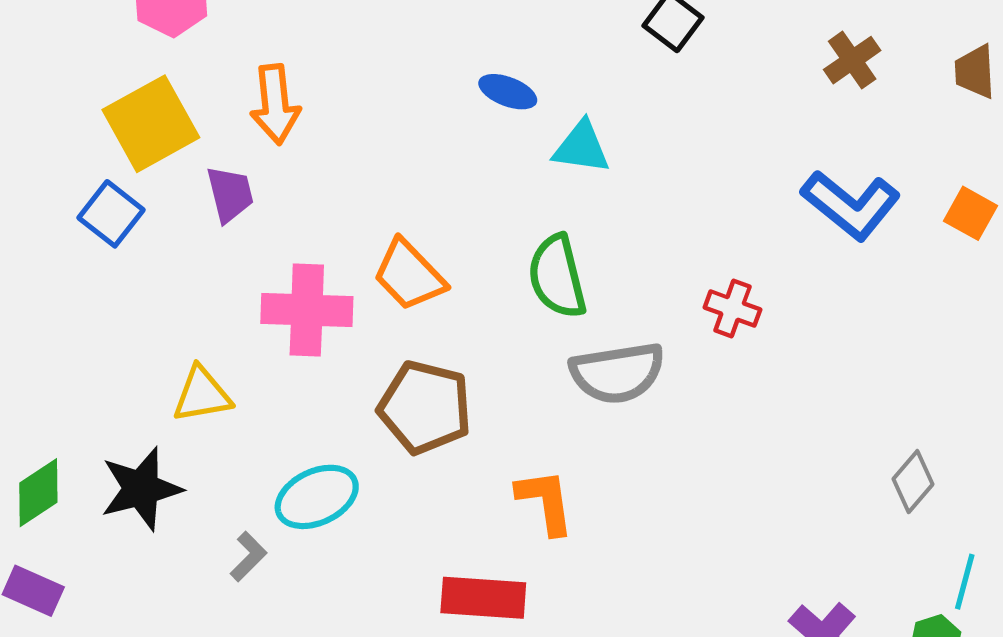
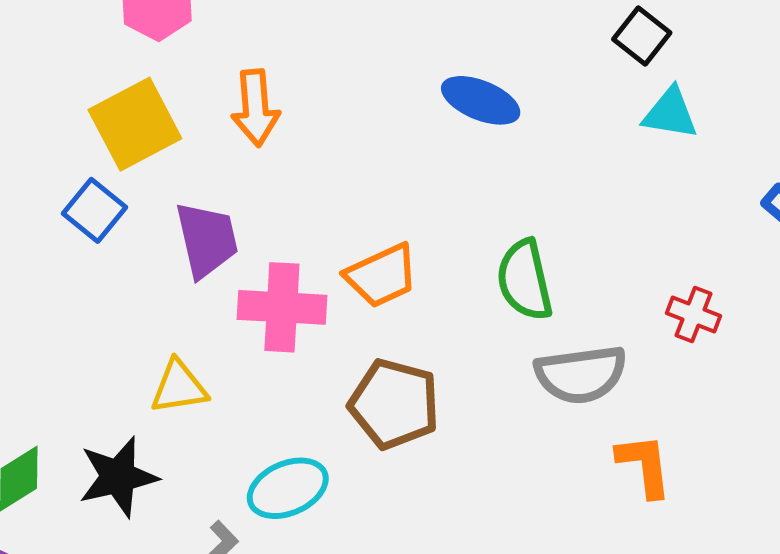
blue ellipse: (508, 92) -> (481, 100), size x1.4
cyan triangle: (581, 147) -> (670, 113), moved
purple trapezoid: (230, 194) -> (207, 240), moved, size x1.4
orange trapezoid: (409, 275) -> (382, 276), turned -72
orange L-shape: (545, 502) -> (644, 465), moved

